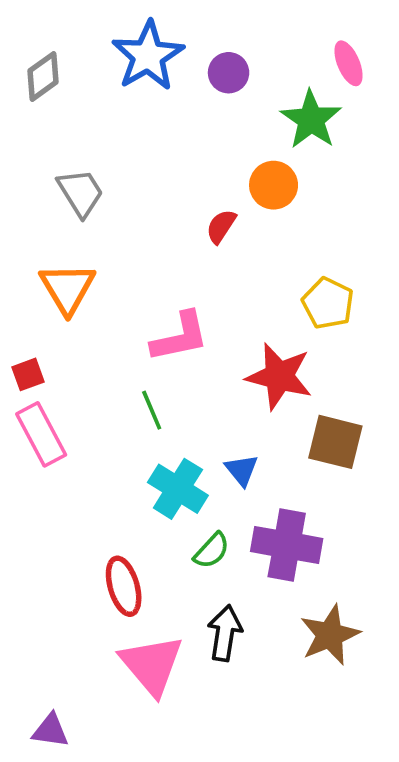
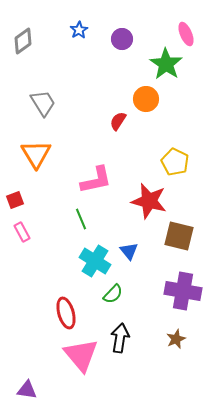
blue star: (148, 56) -> (79, 30), size x0.5
pink rectangle: (41, 434) -> (22, 232), size x0.6
purple cross: (287, 545) -> (183, 291), moved
brown star: (330, 635) -> (176, 339), size x0.6

